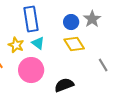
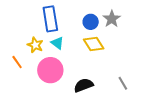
gray line: (103, 65) -> (123, 83), moved

